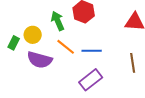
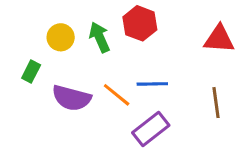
yellow circle: (33, 35) -> (61, 37), moved
orange line: (66, 47) -> (117, 95), moved

